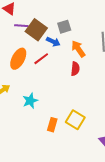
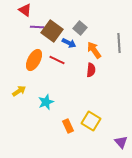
gray square: (64, 27) -> (80, 28), turned -32
red line: (41, 59) -> (57, 60), turned 63
orange rectangle: (52, 125) -> (68, 126), turned -40

